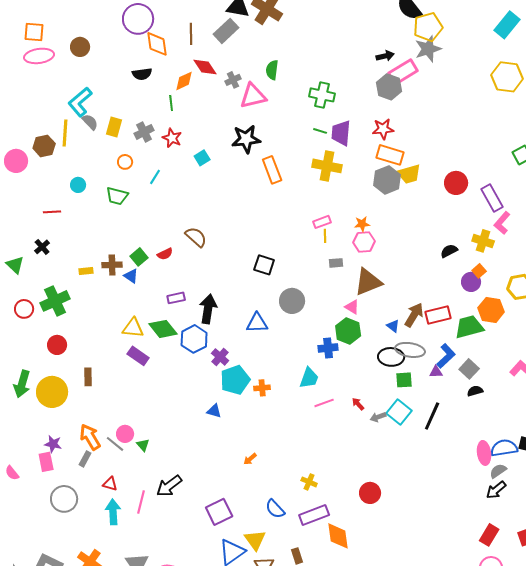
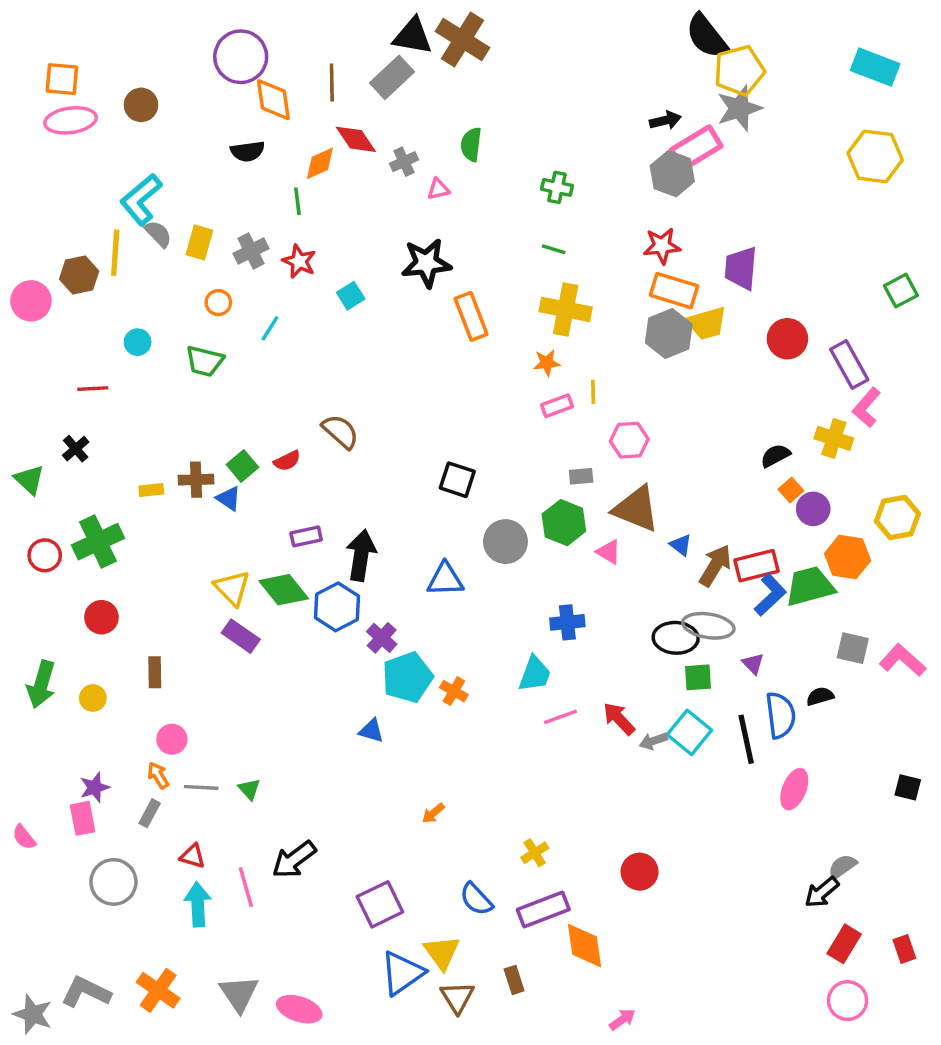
cyan rectangle: (507, 25) -> (875, 67), turned 72
green cross: (322, 95) -> (557, 187), size x0.7
pink triangle: (253, 96) -> (438, 189), size x0.5
purple trapezoid: (341, 133) -> (741, 268), moved
orange star: (362, 224) -> (547, 363), moved
yellow line: (325, 236) -> (593, 392), moved
orange square: (479, 271) -> (791, 490), moved
brown triangle: (368, 282) -> (636, 509), turned 44
blue triangle: (393, 326) -> (681, 545), moved
yellow triangle: (133, 328) -> (232, 588), turned 40
green hexagon: (348, 331) -> (564, 523), moved
blue L-shape: (446, 356) -> (770, 595), moved
gray square: (469, 369) -> (853, 648), moved, turned -30
purple triangle: (436, 372) -> (753, 664), turned 48
orange cross: (262, 388) -> (454, 691), turned 35
yellow circle: (52, 392) -> (93, 698), size x0.5
red arrow: (358, 404) -> (619, 719), size x1.5
black line: (432, 416) -> (746, 739), turned -36
pink circle: (125, 434) -> (172, 739), moved
orange arrow: (90, 437) -> (158, 775), size x0.6
purple star: (53, 444) -> (95, 787), turned -30
gray line: (115, 444) -> (201, 787), turned -36
blue semicircle: (504, 448) -> (781, 715), moved, turned 92
pink ellipse: (484, 453) -> (794, 789), moved, turned 30
gray semicircle: (498, 471) -> (842, 866), moved
yellow cross: (309, 482) -> (535, 853), turned 35
black arrow: (496, 490) -> (822, 892), moved
pink line: (141, 502) -> (246, 887), turned -30

